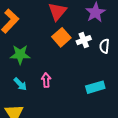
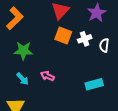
orange square: (61, 37) -> (63, 36), turned -30
pink arrow: (46, 80) -> (47, 76), turned -64

